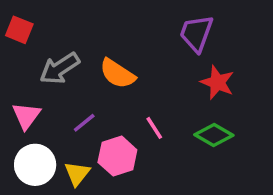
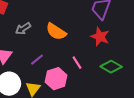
gray arrow: (60, 68) -> (23, 29), size x0.7
red star: (217, 82) -> (100, 37), moved

